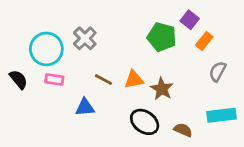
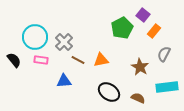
green pentagon: (162, 37) -> (122, 28), turned 30
gray cross: (85, 38) -> (64, 42), moved
brown star: (162, 89) -> (140, 67), moved

